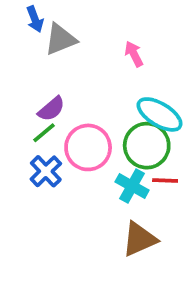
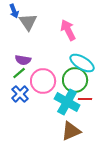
gray triangle: (61, 39) -> (28, 22), turned -42
pink arrow: (134, 54) -> (68, 30), size x1.5
purple semicircle: (51, 109) -> (23, 60), turned 49
cyan cross: (132, 186) -> (67, 102), size x1.4

